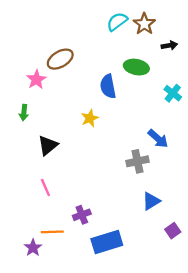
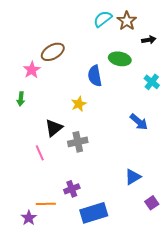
black triangle: (48, 145) -> (54, 128), moved
gray cross: (137, 161) -> (78, 142), moved
pink line: (45, 187) -> (40, 153), moved

